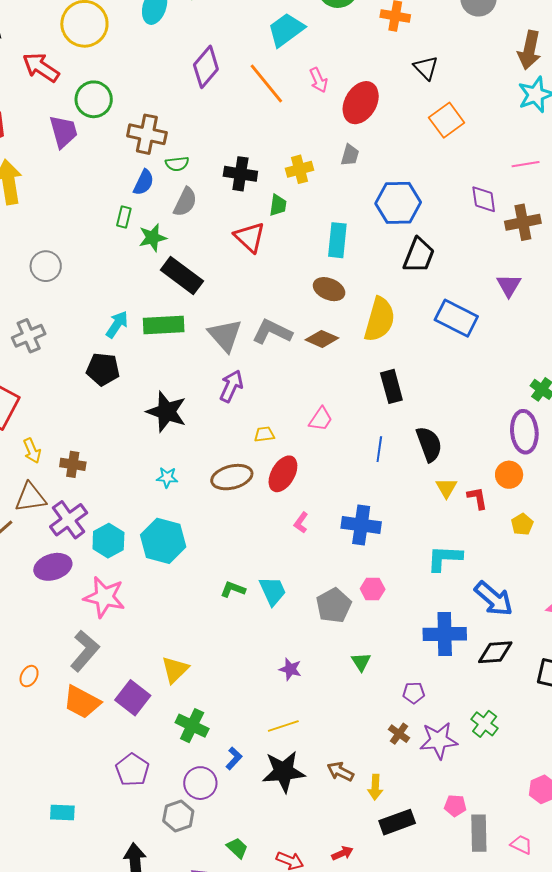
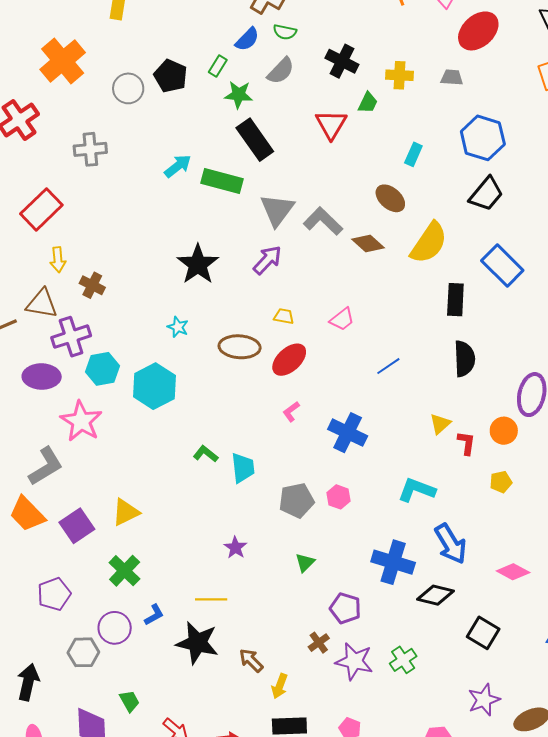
gray trapezoid: (350, 155) -> (452, 77), turned -120
cyan rectangle: (337, 240) -> (413, 154), size x0.7
black pentagon: (103, 369) -> (171, 76), moved
black rectangle: (391, 386) -> (455, 300), moved
black semicircle: (429, 444) -> (464, 359), moved
blue line: (379, 449) -> (388, 366), turned 30
purple pentagon: (414, 693) -> (345, 608), size x1.4

